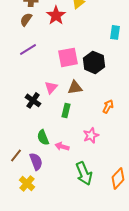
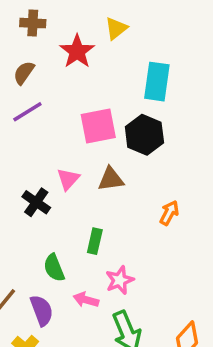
brown semicircle: (26, 19) -> (24, 73), moved
cyan rectangle: (115, 32) -> (157, 82), moved, size x1.5
green rectangle: (66, 110) -> (95, 241), moved
pink star: (91, 135) -> (120, 280), moved
pink arrow: (62, 146) -> (86, 300), moved

